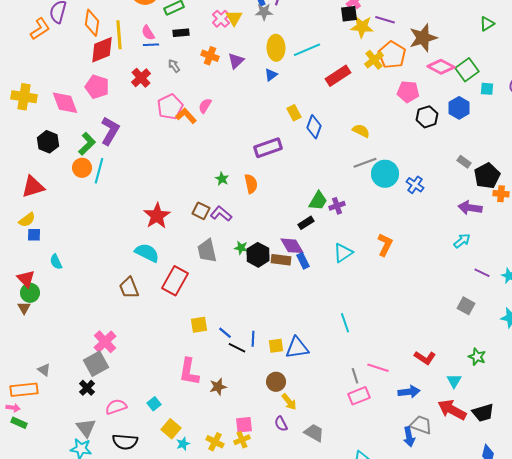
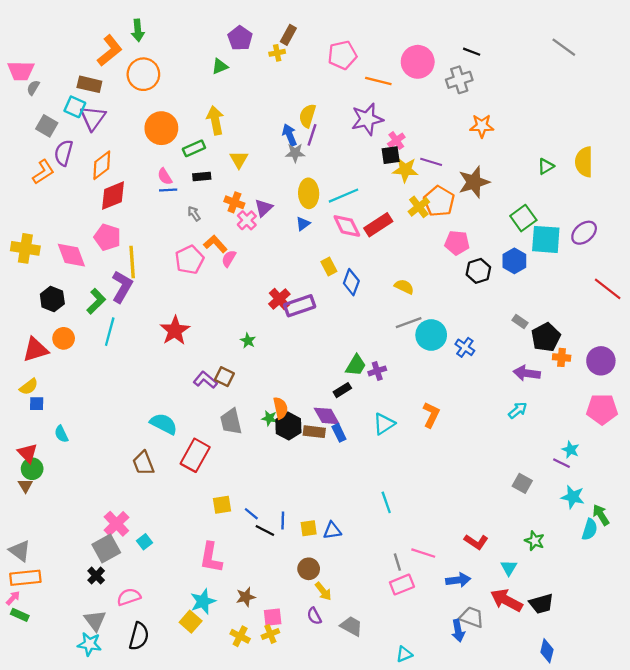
yellow triangle: (234, 18) -> (239, 160), moved
pink cross: (221, 19) -> (247, 220), moved
orange diamond: (92, 23) -> (102, 165), turned 44
yellow line: (119, 35) -> (132, 262), moved
pink diamond: (441, 67) -> (347, 226), moved, turned 36
red cross: (141, 78) -> (279, 299), moved
cyan square: (487, 89) -> (546, 239), size x2.0
orange L-shape: (186, 116) -> (215, 244), moved
orange circle: (82, 168) -> (64, 338), moved
orange semicircle: (251, 184) -> (281, 408), moved
purple L-shape: (221, 214) -> (205, 380), moved
red star: (157, 216) -> (175, 330), moved
purple line: (482, 273) -> (562, 463), moved
blue triangle: (297, 348) -> (332, 531), size x0.7
gray triangle: (44, 370) -> (20, 551), moved, size x1.5
brown star: (218, 387) -> (246, 597), moved
cyan square: (154, 404) -> (145, 542), moved
pink arrow: (13, 408) -> (13, 598), turned -56
black semicircle: (125, 442) -> (139, 636), turned -80
cyan star: (183, 444) -> (203, 601), moved, size x1.6

